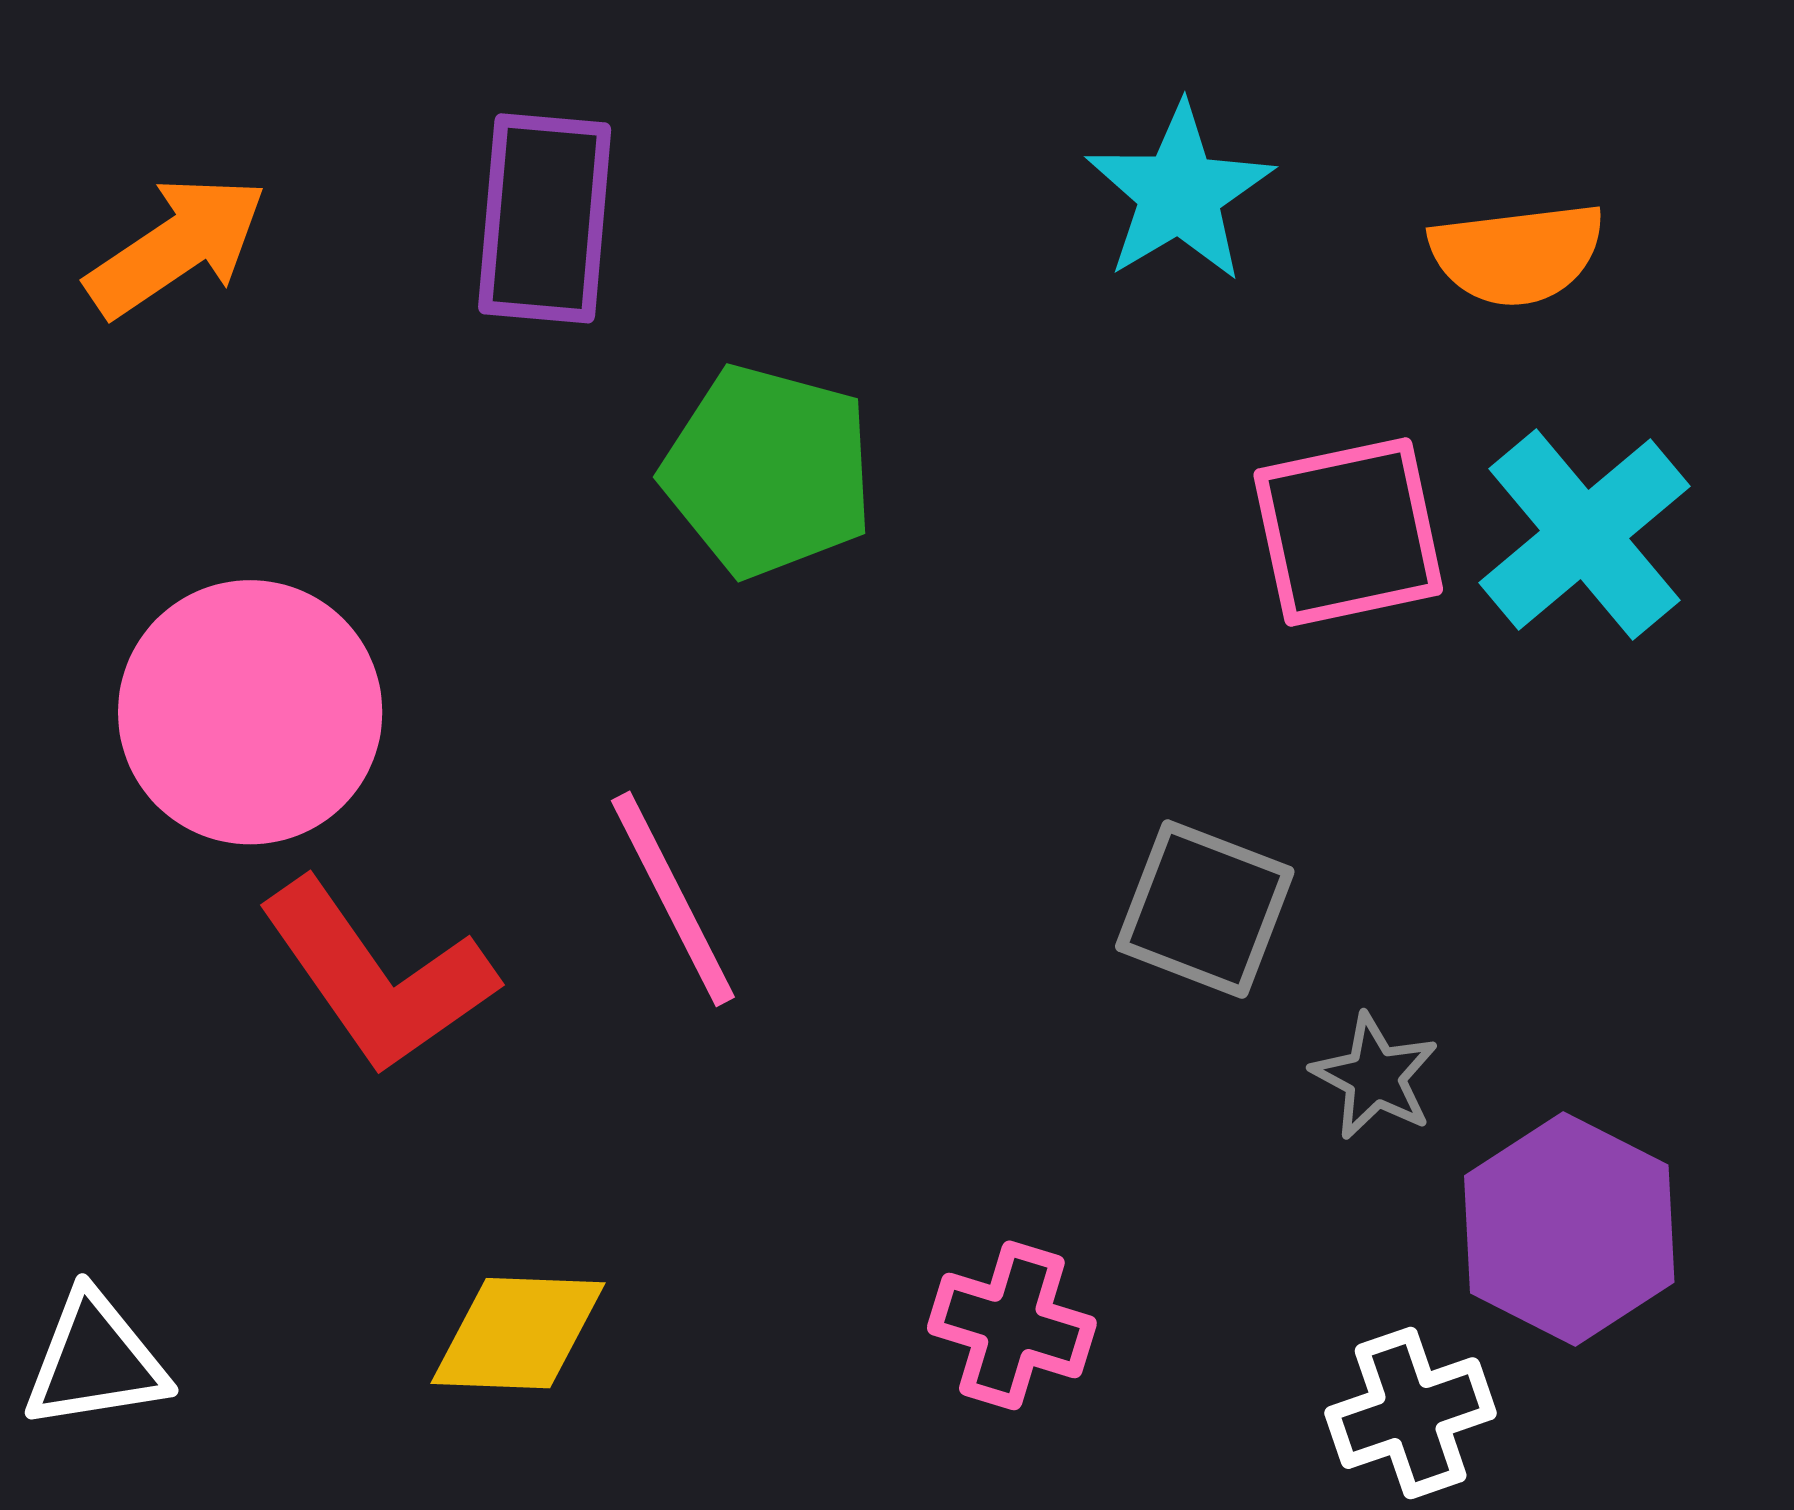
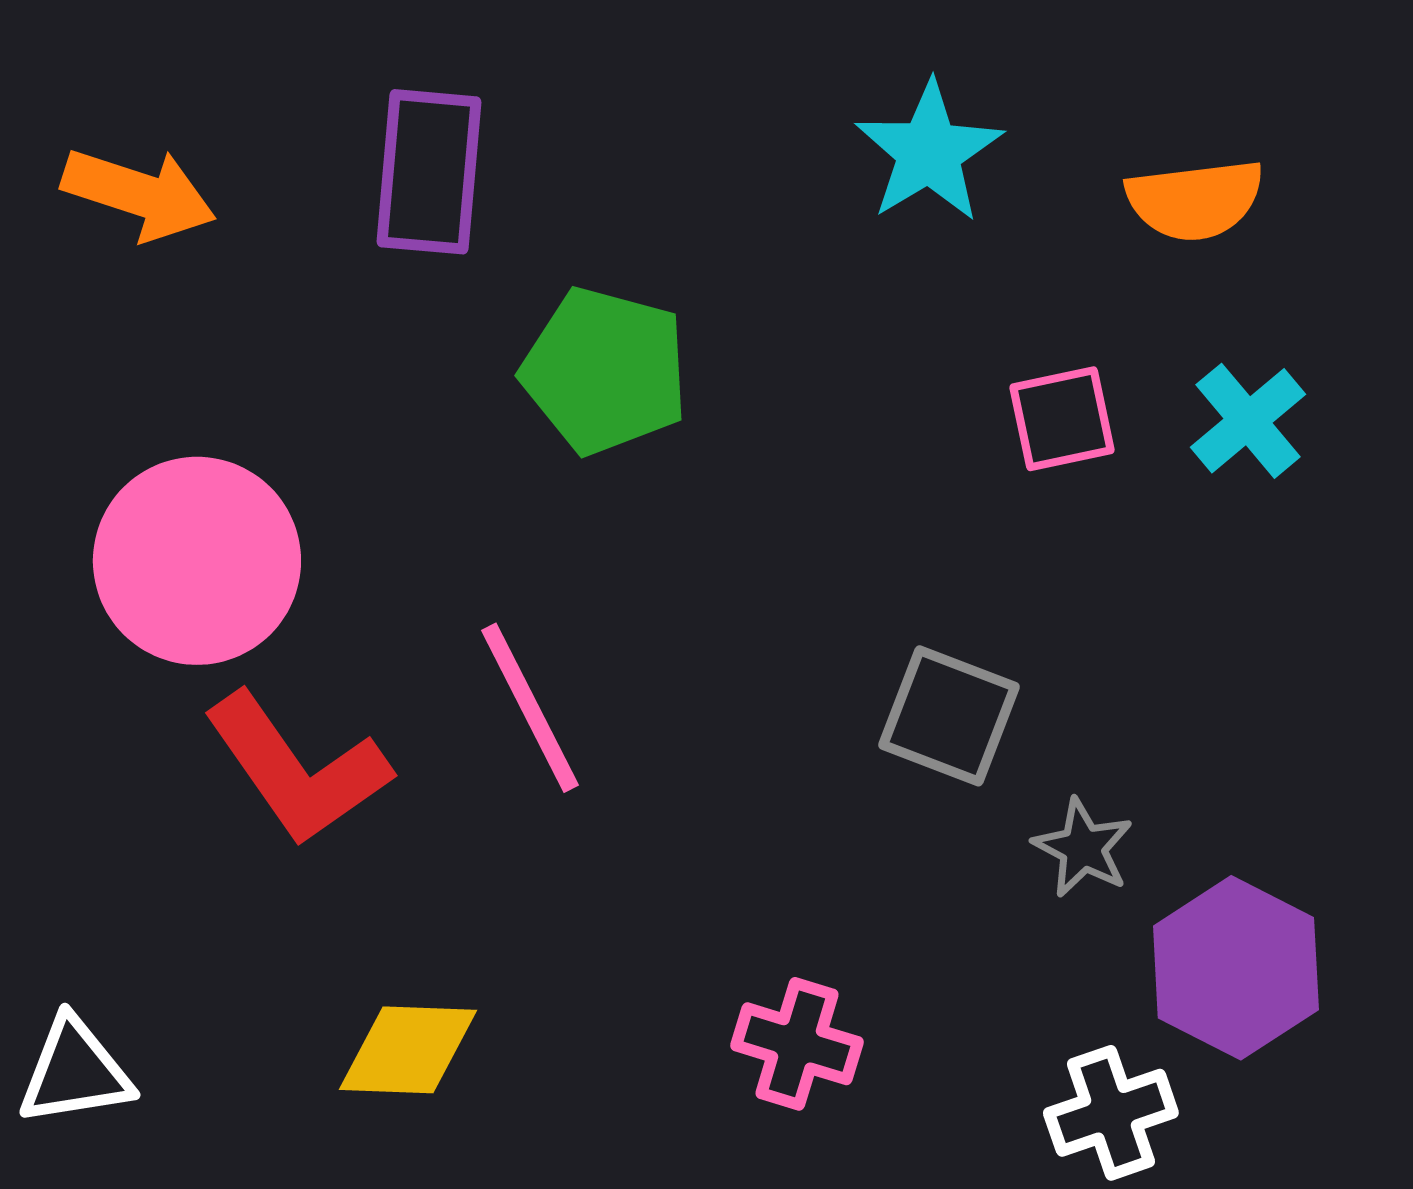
orange arrow: (176, 246) -> (139, 194), turned 52
pink square: (1348, 532) -> (1062, 419), size x0.7
cyan cross: (1584, 534) -> (1248, 421), size x0.7

